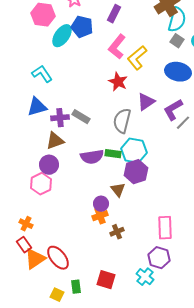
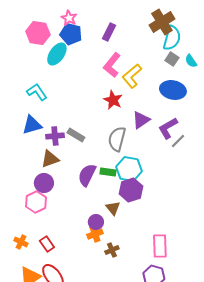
blue pentagon: (82, 27) -> (71, 34), moved
purple semicircle: (92, 157) -> (87, 175), turned 125
red rectangle: (24, 245) -> (47, 244), moved

